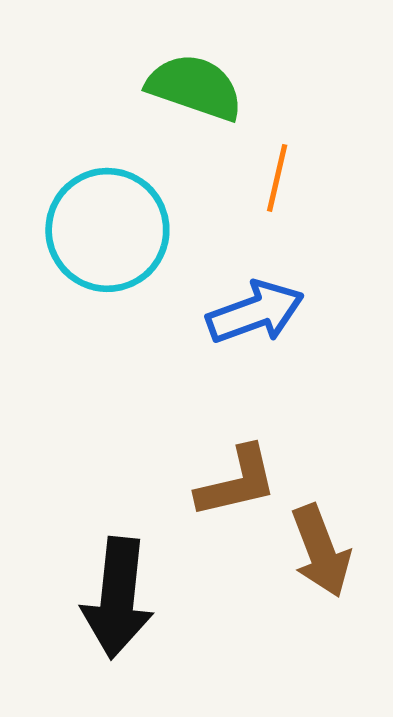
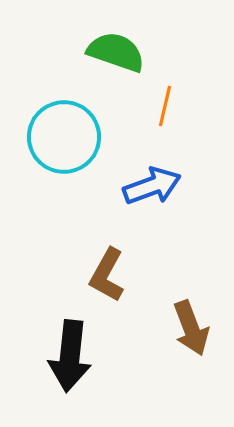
brown L-shape: (237, 482) -> (107, 275), moved, turned 132

